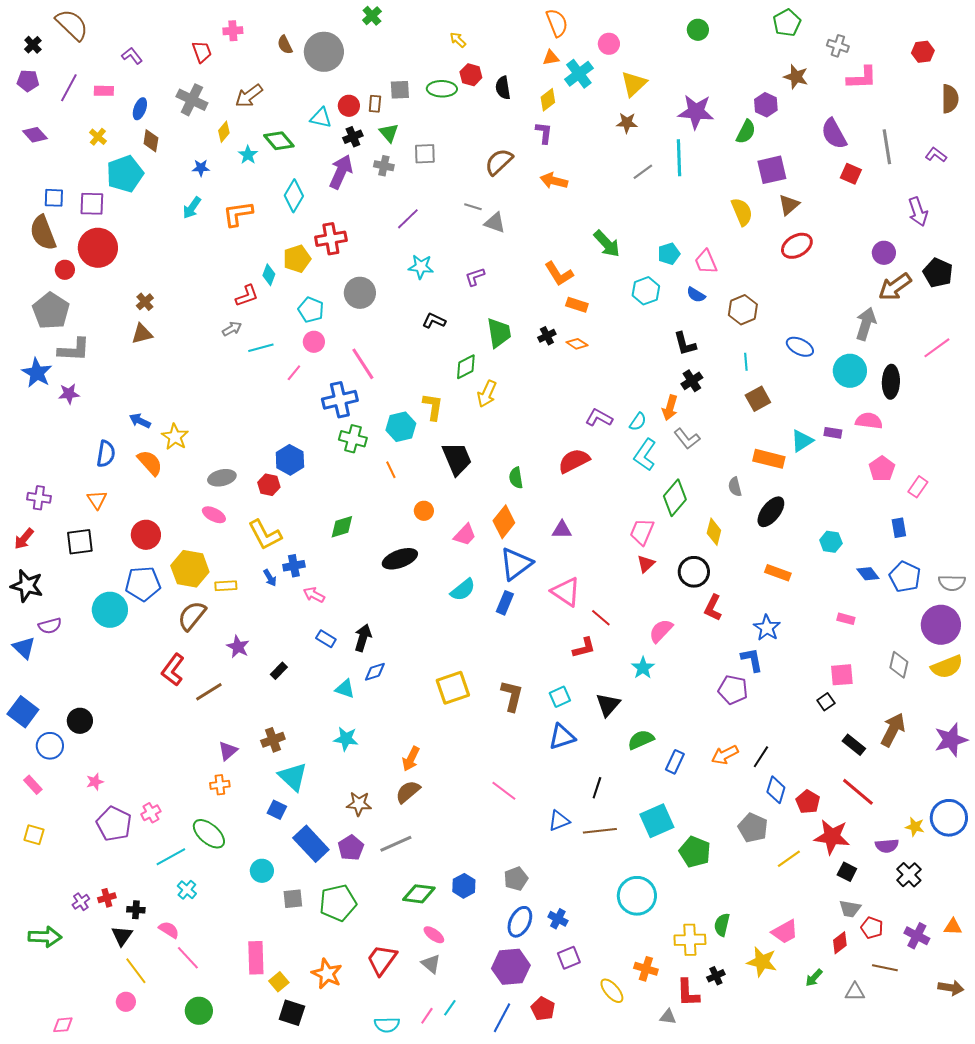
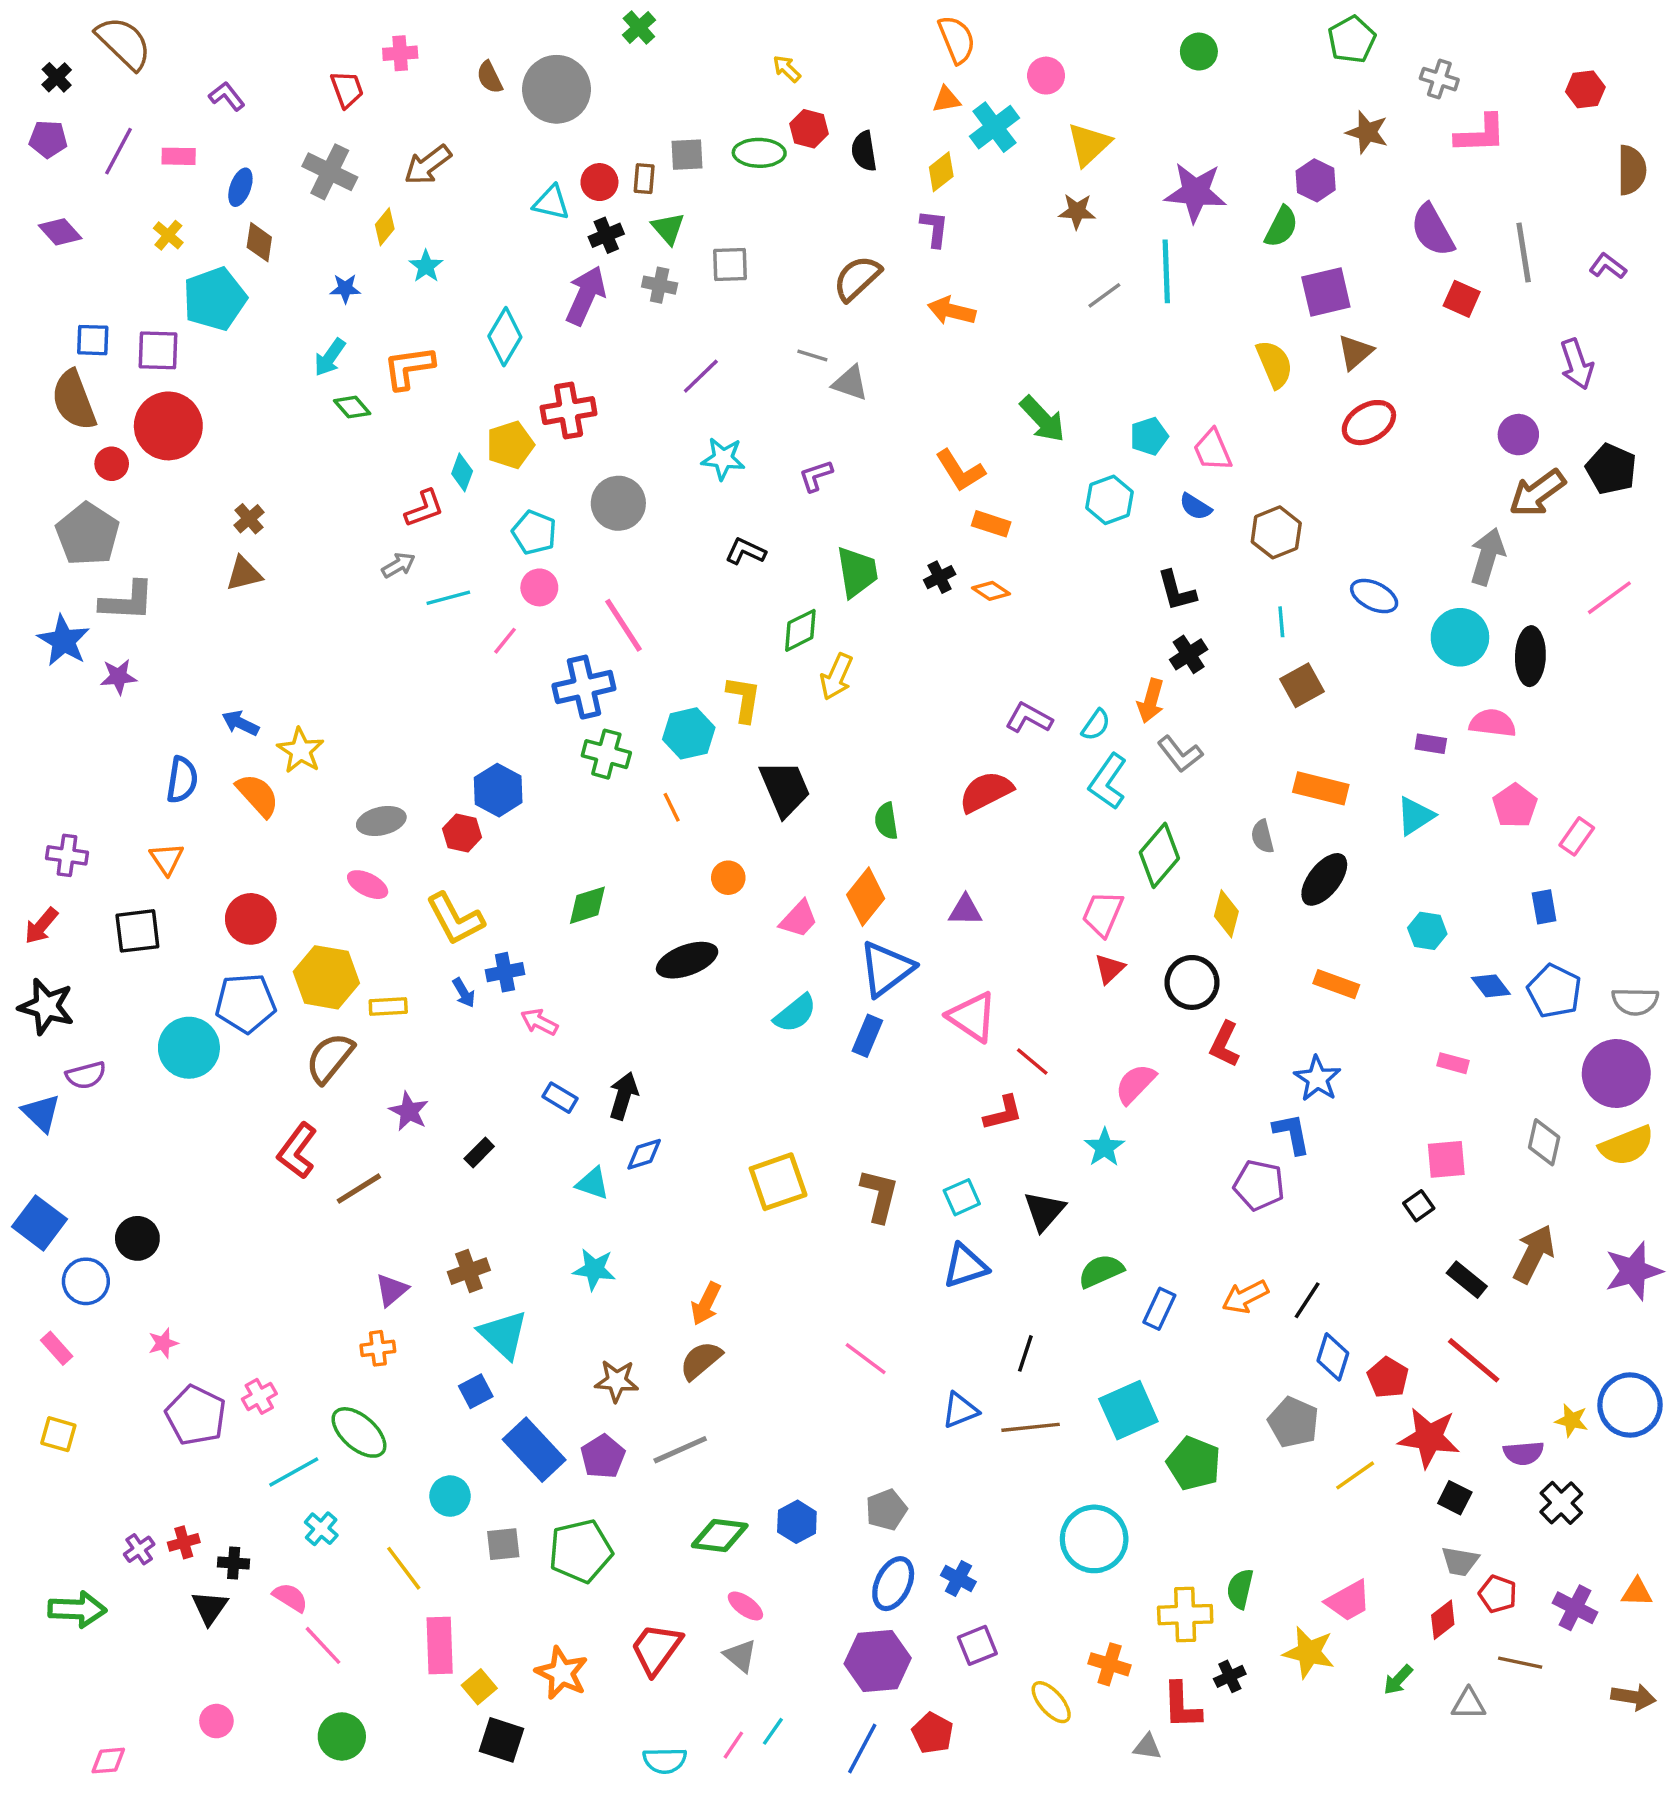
green diamond: (279, 141) -> (352, 407), moved, size x0.7
cyan triangle: (802, 441) -> (1415, 816), moved
blue square: (277, 810) -> (476, 1391), turned 36
yellow line: (136, 971) -> (404, 1568), moved

